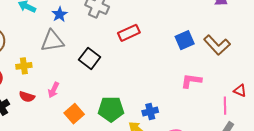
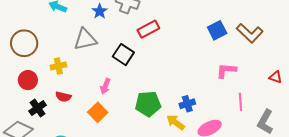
blue star: (60, 14) -> (100, 11), moved
red rectangle: (129, 33) -> (148, 29), moved
pink arrow: (54, 90) -> (105, 86), moved
pink line: (225, 106) -> (240, 102), moved
orange square: (74, 114) -> (98, 112), moved

